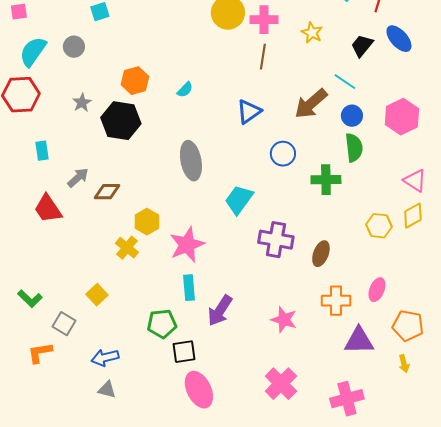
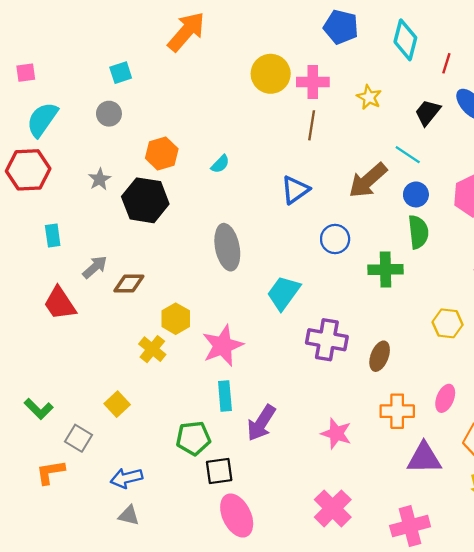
gray circle: (74, 47) -> (109, 114), moved

